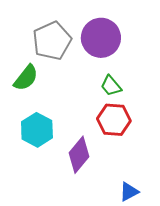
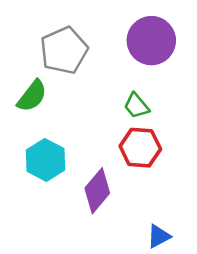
purple circle: (101, 38) -> (151, 41), moved

